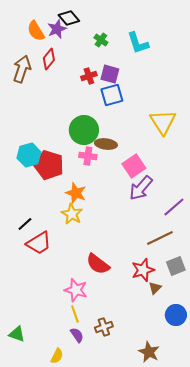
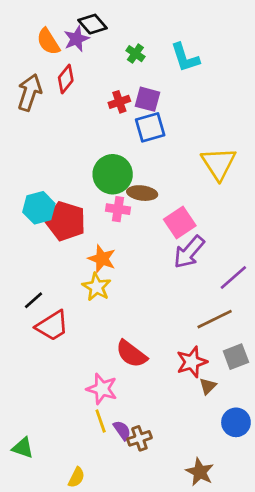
purple semicircle: (77, 335) -> (122, 430), moved

